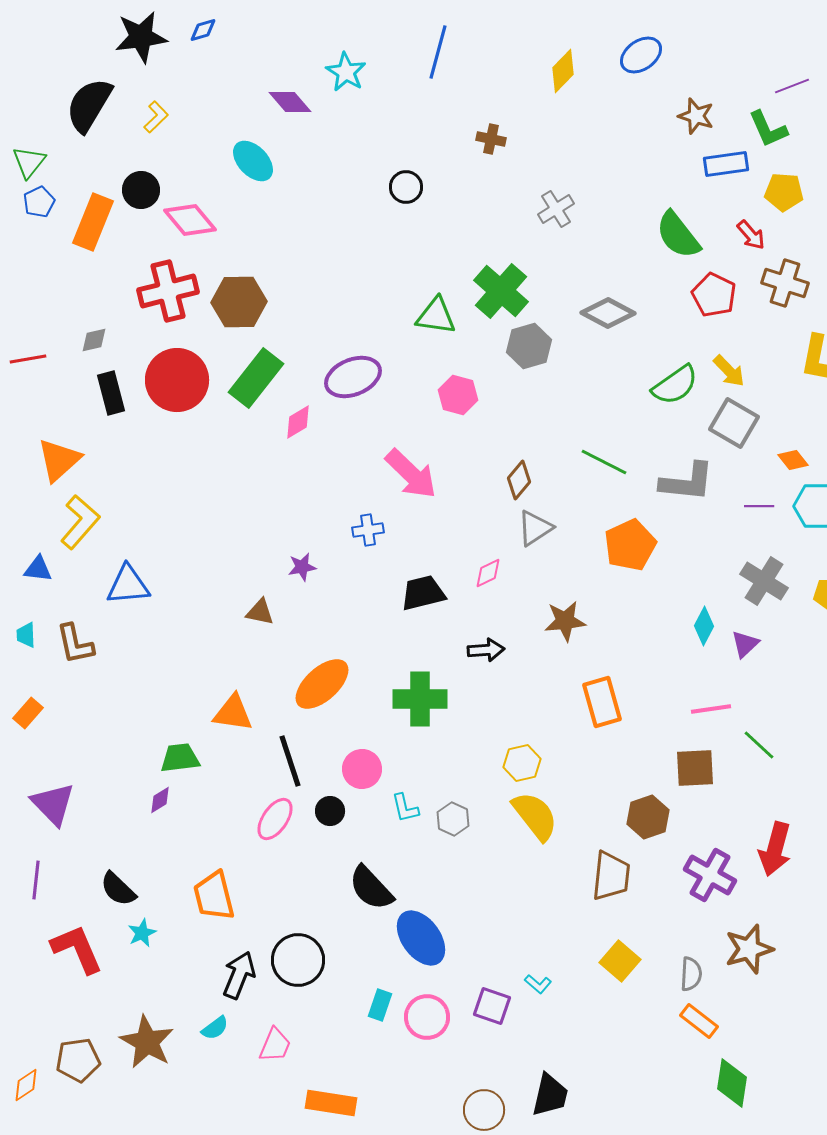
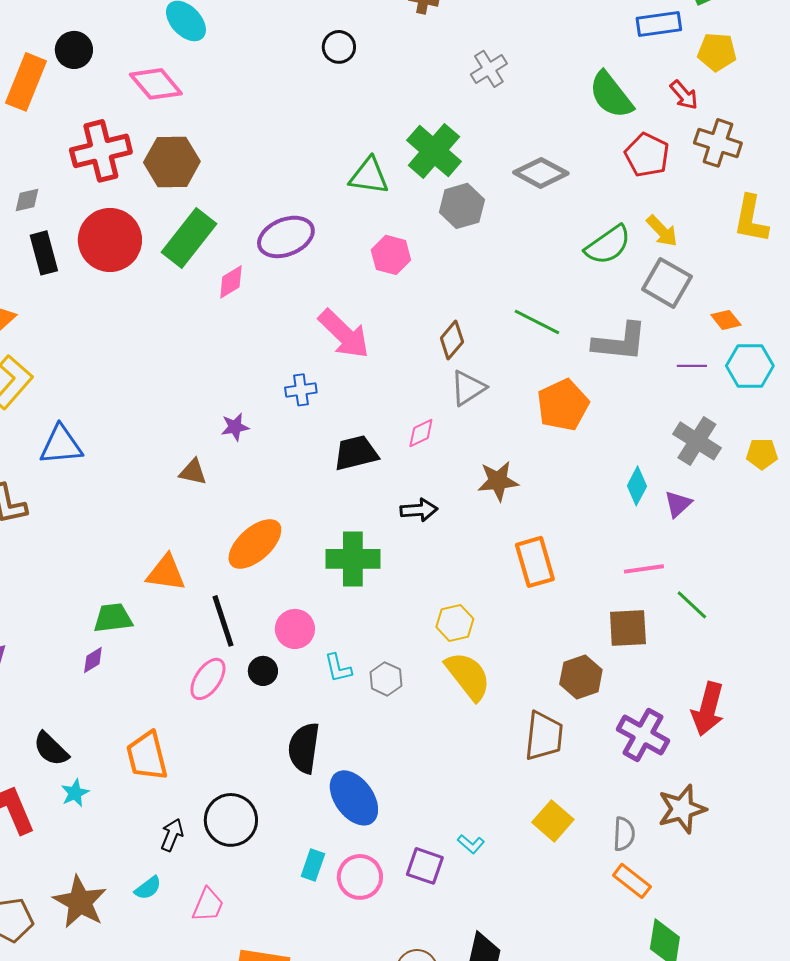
pink diamond: (190, 220) -> (156, 84), moved
black semicircle: (371, 888) -> (304, 748), turned 51
black arrow: (239, 975) -> (172, 835), size x0.7

